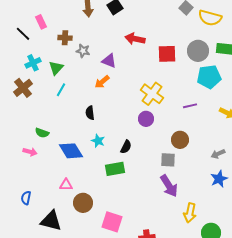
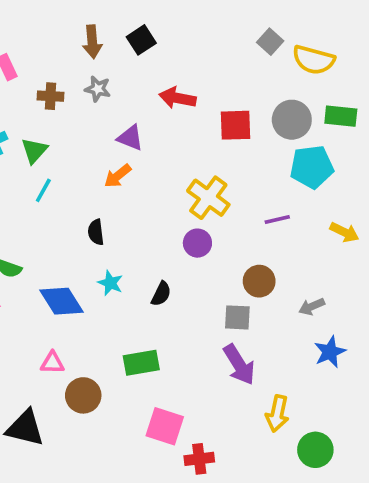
gray star: (83, 51) -> (98, 89), moved
gray arrow: (218, 154) -> (312, 307), moved
green rectangle: (115, 169) -> (141, 363), moved
pink square: (112, 222) -> (165, 426), moved

